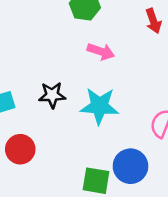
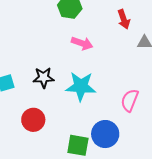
red circle: (20, 149) -> (33, 120), moved

